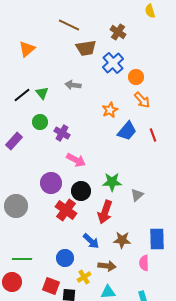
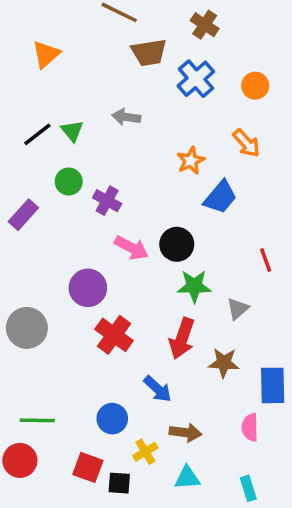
orange circle: (136, 77) -> (255, 86), moved
red line: (153, 135) -> (266, 260), moved
black circle: (81, 191) -> (177, 244), moved
brown star: (122, 240) -> (224, 363), moved

